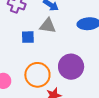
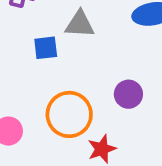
purple circle: (71, 67) -> (128, 94), size x0.6

